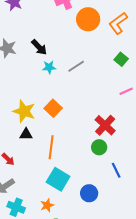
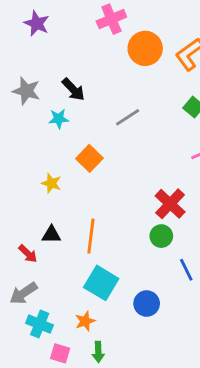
cyan star: (49, 67) -> (59, 119), moved
orange square: (53, 108) -> (89, 158), moved
yellow star: (24, 111) -> (51, 183), size x0.6
black triangle: (26, 134) -> (51, 235), moved

